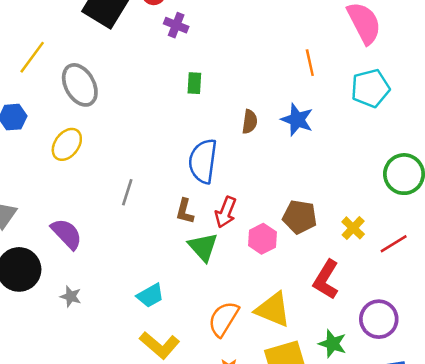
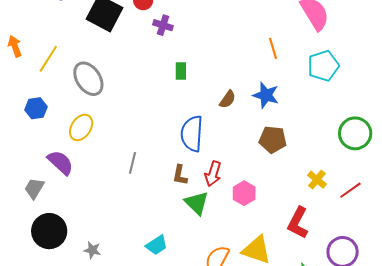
brown semicircle: (250, 122) -> (228, 99), turned 30
brown pentagon: (300, 217) -> (273, 139), moved
purple semicircle: (67, 234) -> (60, 163), moved

